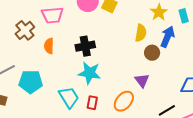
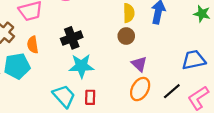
brown circle: (152, 53) -> (126, 36), moved
cyan pentagon: (31, 82) -> (17, 66), moved
orange ellipse: (124, 101) -> (140, 89), moved

